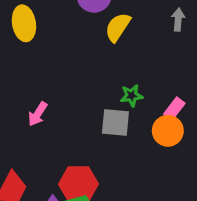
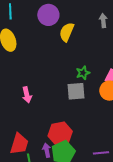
pink arrow: (38, 114) -> (27, 95), turned -35

